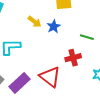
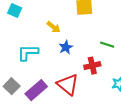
blue star: (54, 26) -> (66, 47), moved

